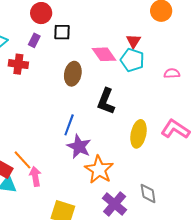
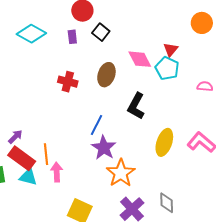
black square: (62, 32) -> (101, 32), turned 30
purple rectangle: (34, 40) -> (72, 37), turned -40
red cross: (18, 64) -> (68, 82), moved
orange line: (23, 160) -> (46, 154), turned 30

